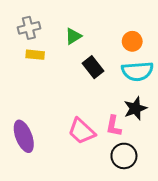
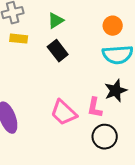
black rectangle: (93, 67) -> (58, 51), moved

